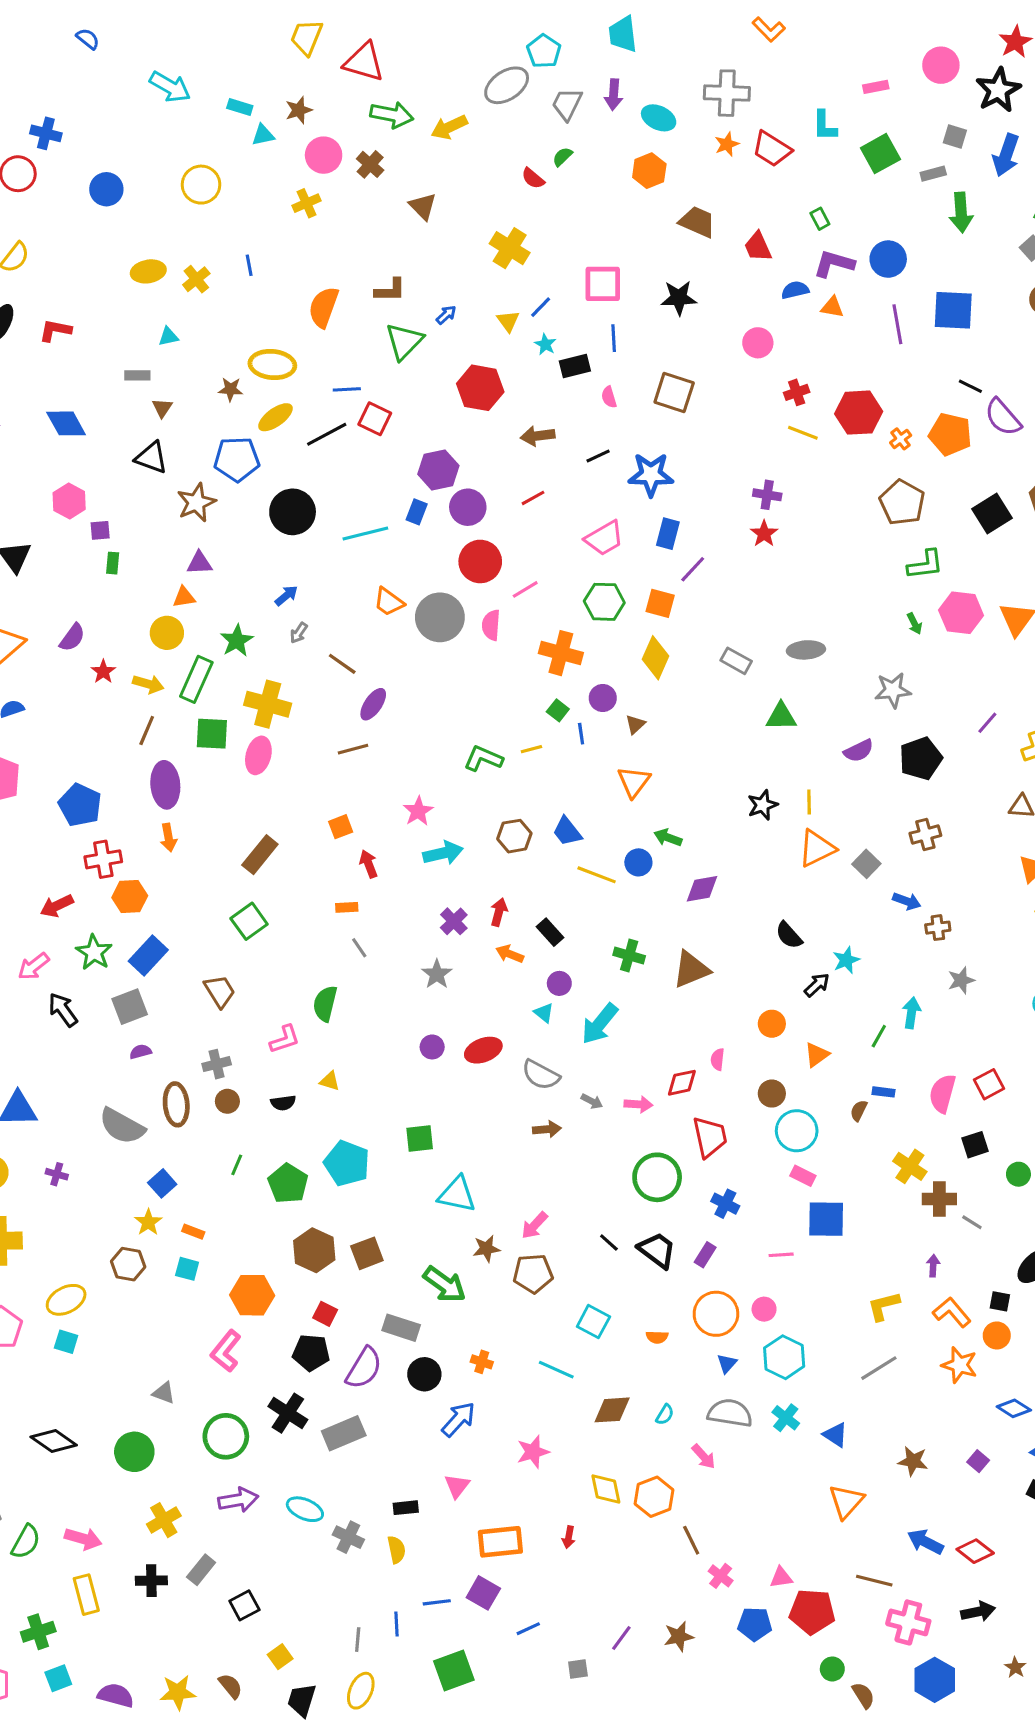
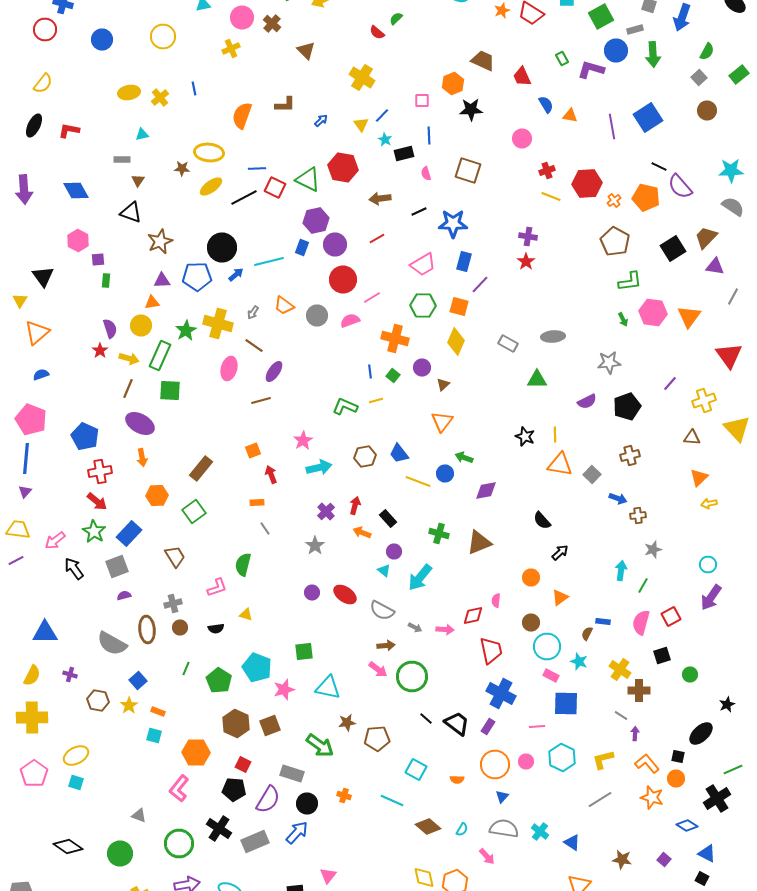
orange hexagon: (649, 171) -> (453, 84), moved
blue circle: (888, 259) -> (616, 50), moved
purple L-shape: (834, 264) -> (591, 70), moved
pink square: (603, 284) -> (422, 100), size x0.6
blue semicircle: (795, 290) -> (546, 104), turned 72
blue square: (953, 310) -> (648, 118), turned -36
green triangle: (404, 341) -> (308, 180), moved, turned -48
blue pentagon: (237, 459) -> (197, 276), moved
blue arrow: (286, 596) -> (236, 274), moved
gray circle: (440, 617) -> (317, 316), size x0.7
pink semicircle: (491, 625) -> (350, 320), turned 66
gray arrow: (299, 633) -> (253, 312), moved
purple semicircle: (72, 637) -> (110, 328), moved, turned -54
yellow cross: (268, 704) -> (218, 324), moved
blue line: (581, 734) -> (370, 372), moved
pink ellipse: (258, 755) -> (229, 368), moved
purple ellipse: (165, 785) -> (140, 424), turned -56
black star: (763, 805) -> (525, 436), turned -30
orange triangle: (817, 848) -> (560, 464), turned 36
orange hexagon: (130, 897) -> (157, 496), moved
red arrow: (57, 906) -> (97, 502), moved, turned -115
cyan star: (846, 960) -> (579, 662), moved, turned -30
green line: (879, 1036) -> (643, 586), moved
red ellipse: (483, 1050) -> (345, 594), turned 55
green circle: (657, 1177) -> (412, 676), moved
blue cross: (725, 1204) -> (501, 694), size x1.6
gray line: (972, 1222) -> (621, 716), moved
pink arrow: (535, 1225) -> (378, 670), moved, turned -96
brown hexagon: (128, 1264) -> (98, 700), moved
cyan hexagon: (784, 1357) -> (562, 758), moved
brown diamond: (612, 1410) -> (428, 826), turned 45
blue arrow: (458, 1419) -> (297, 832), moved
pink star: (533, 1452) -> (284, 690), moved

